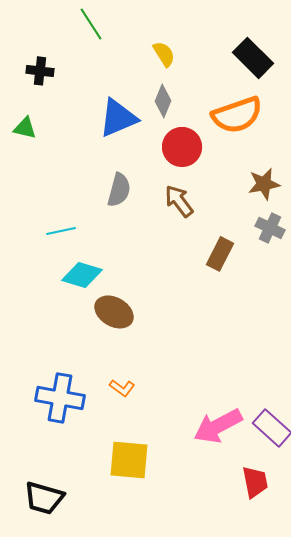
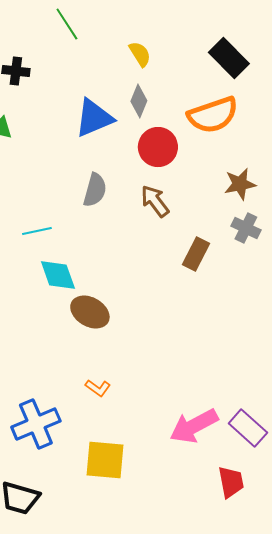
cyan diamond: (82, 275) -> (58, 275), turned 54
blue cross: (60, 398) -> (36, 424), moved, turned -33

